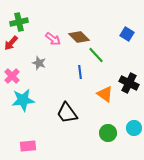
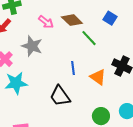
blue square: (127, 34) -> (110, 18), moved
gray star: (39, 63) -> (32, 46), size x1.5
blue line: (80, 72) -> (73, 68), moved

